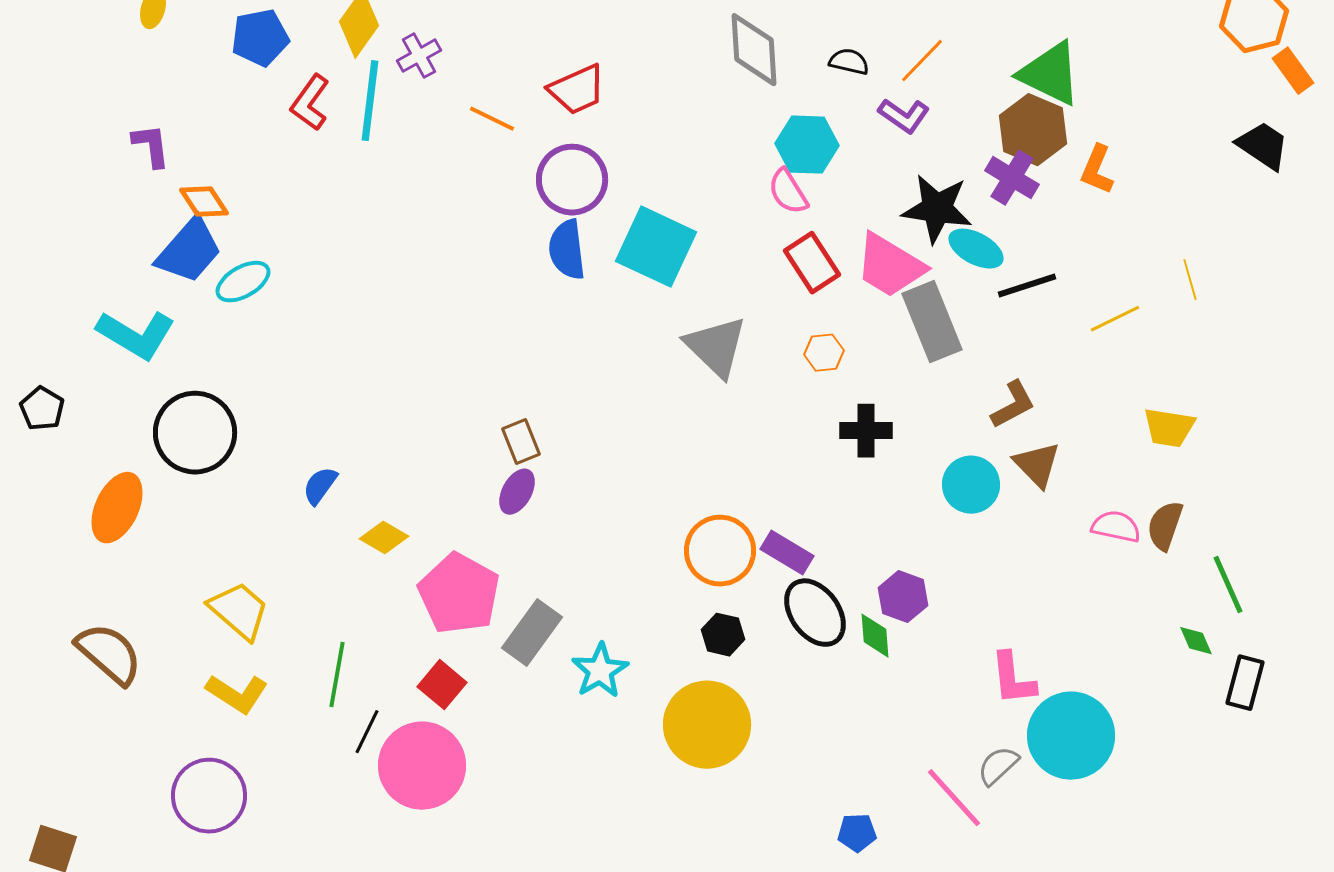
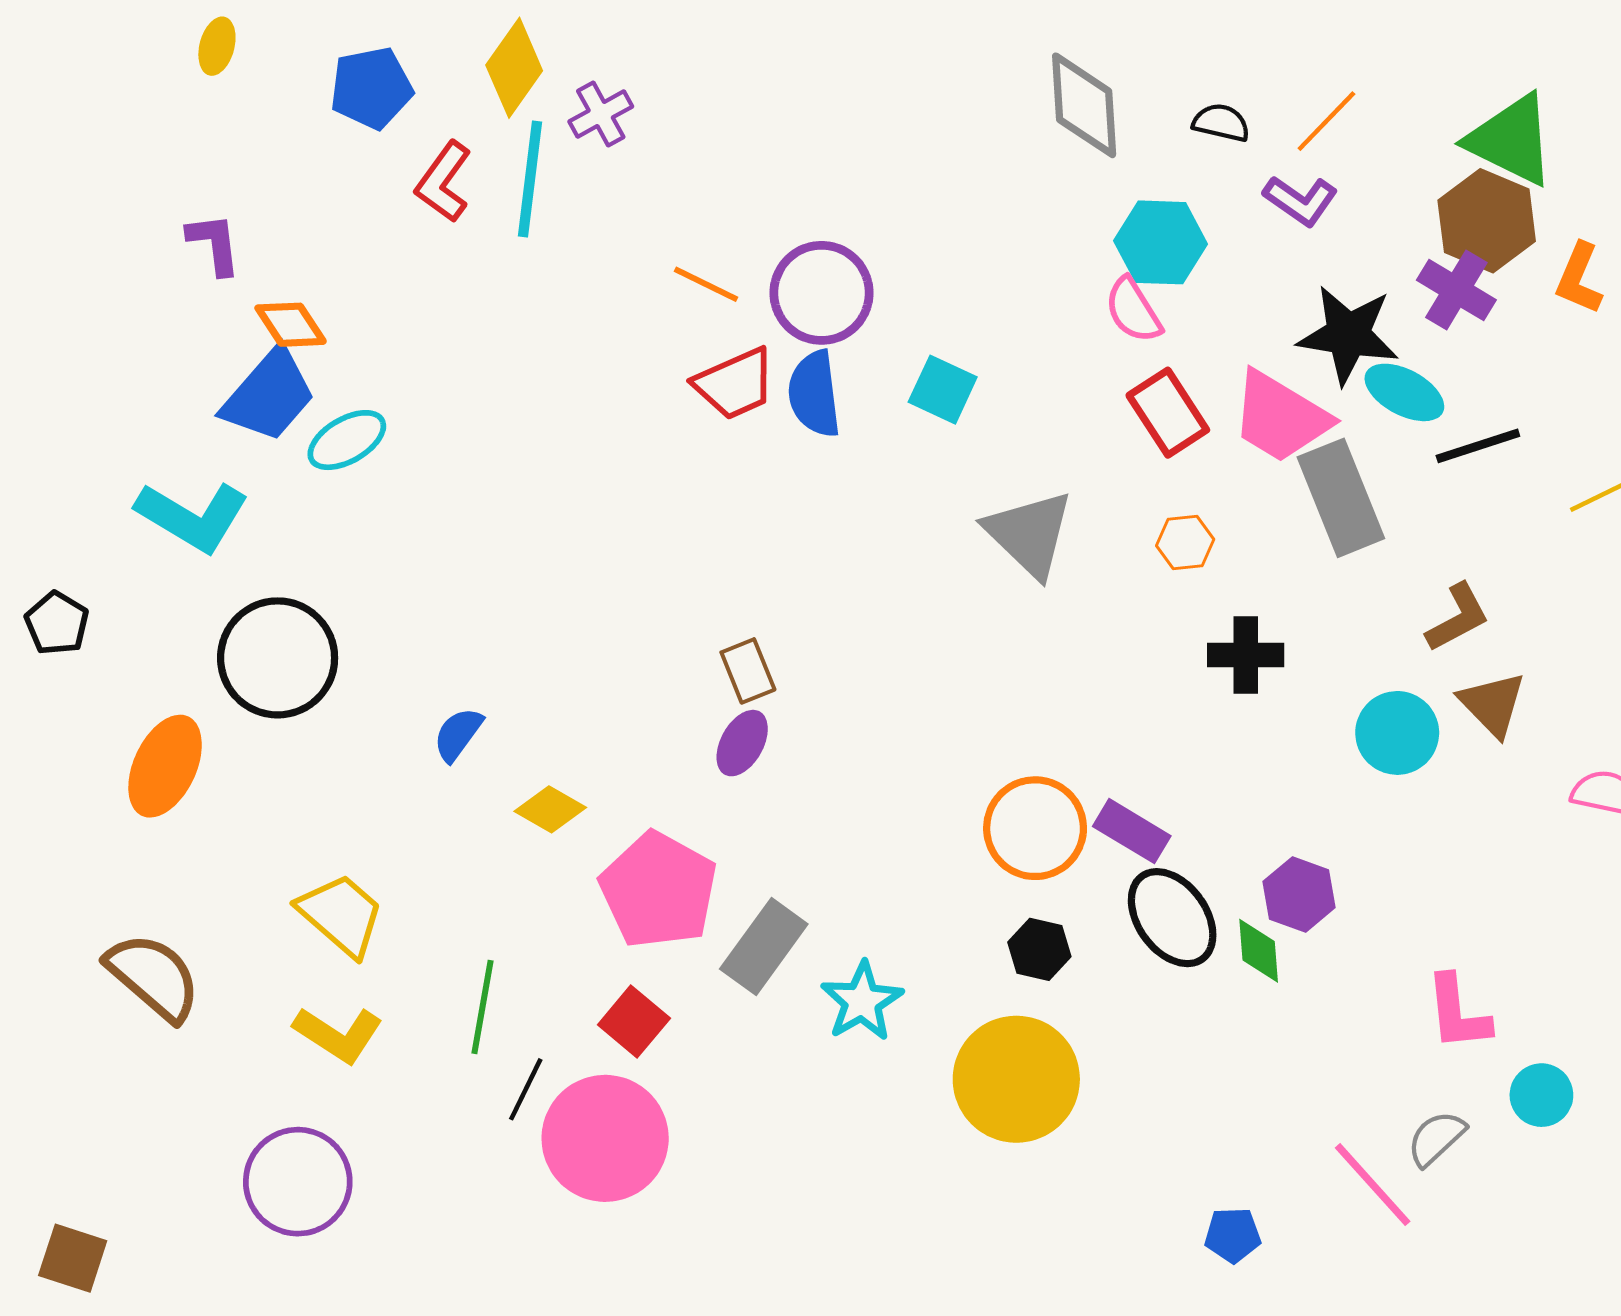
red trapezoid: (577, 90) -> (735, 384), moved
orange line: (492, 119) -> (706, 284), moved
cyan square: (656, 247) -> (943, 390), size x0.6
cyan circle: (1071, 736) -> (1541, 1095), size x0.5

